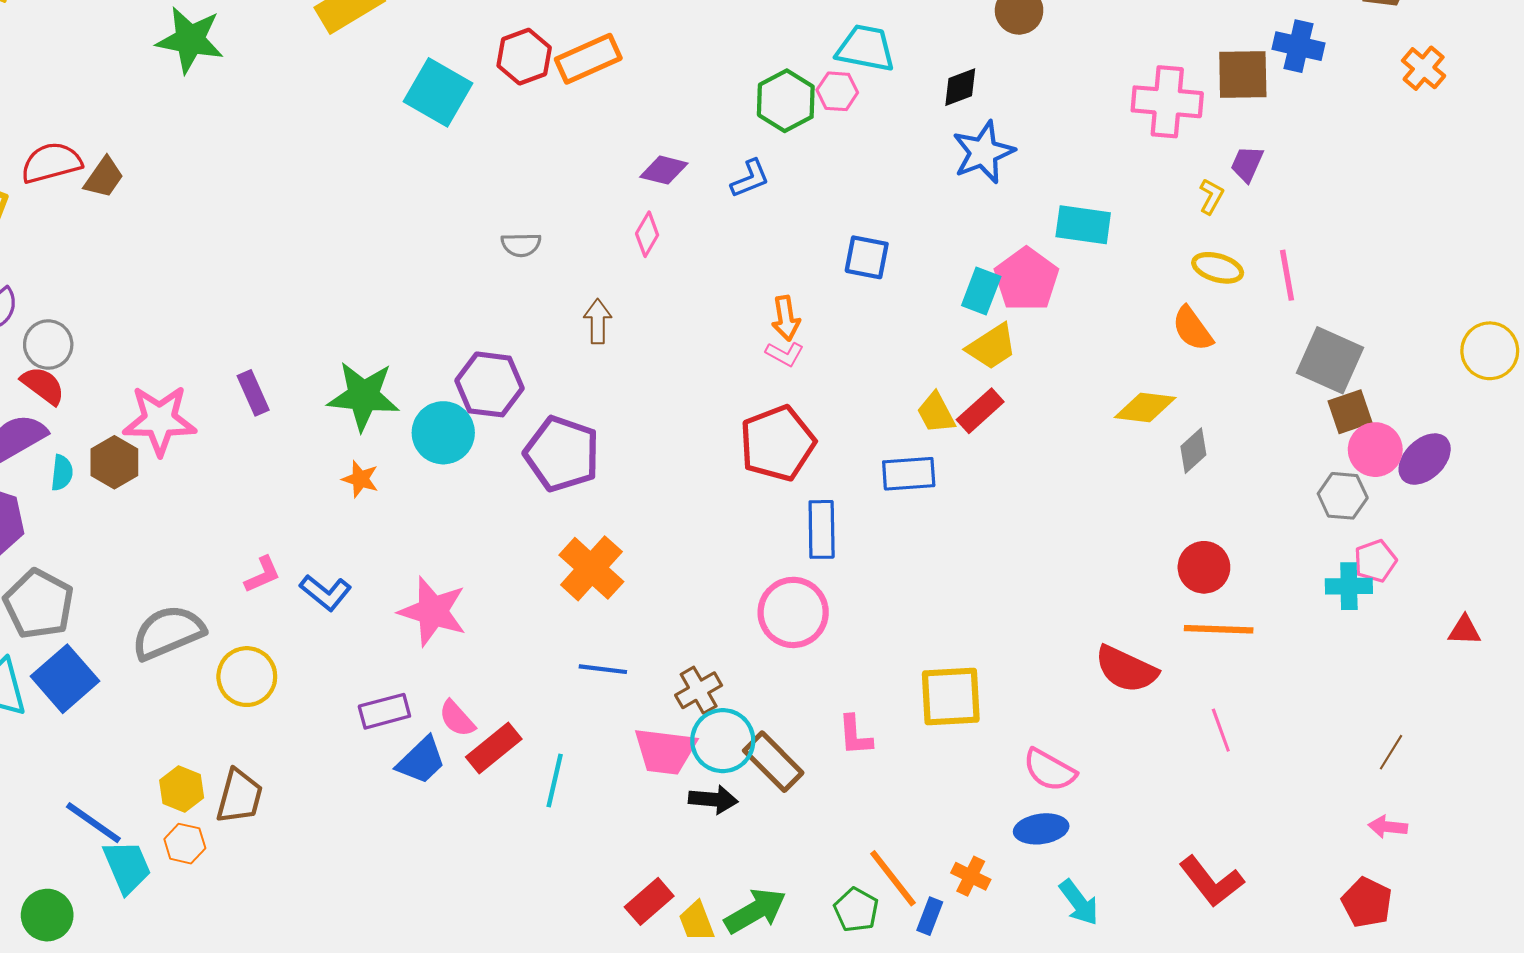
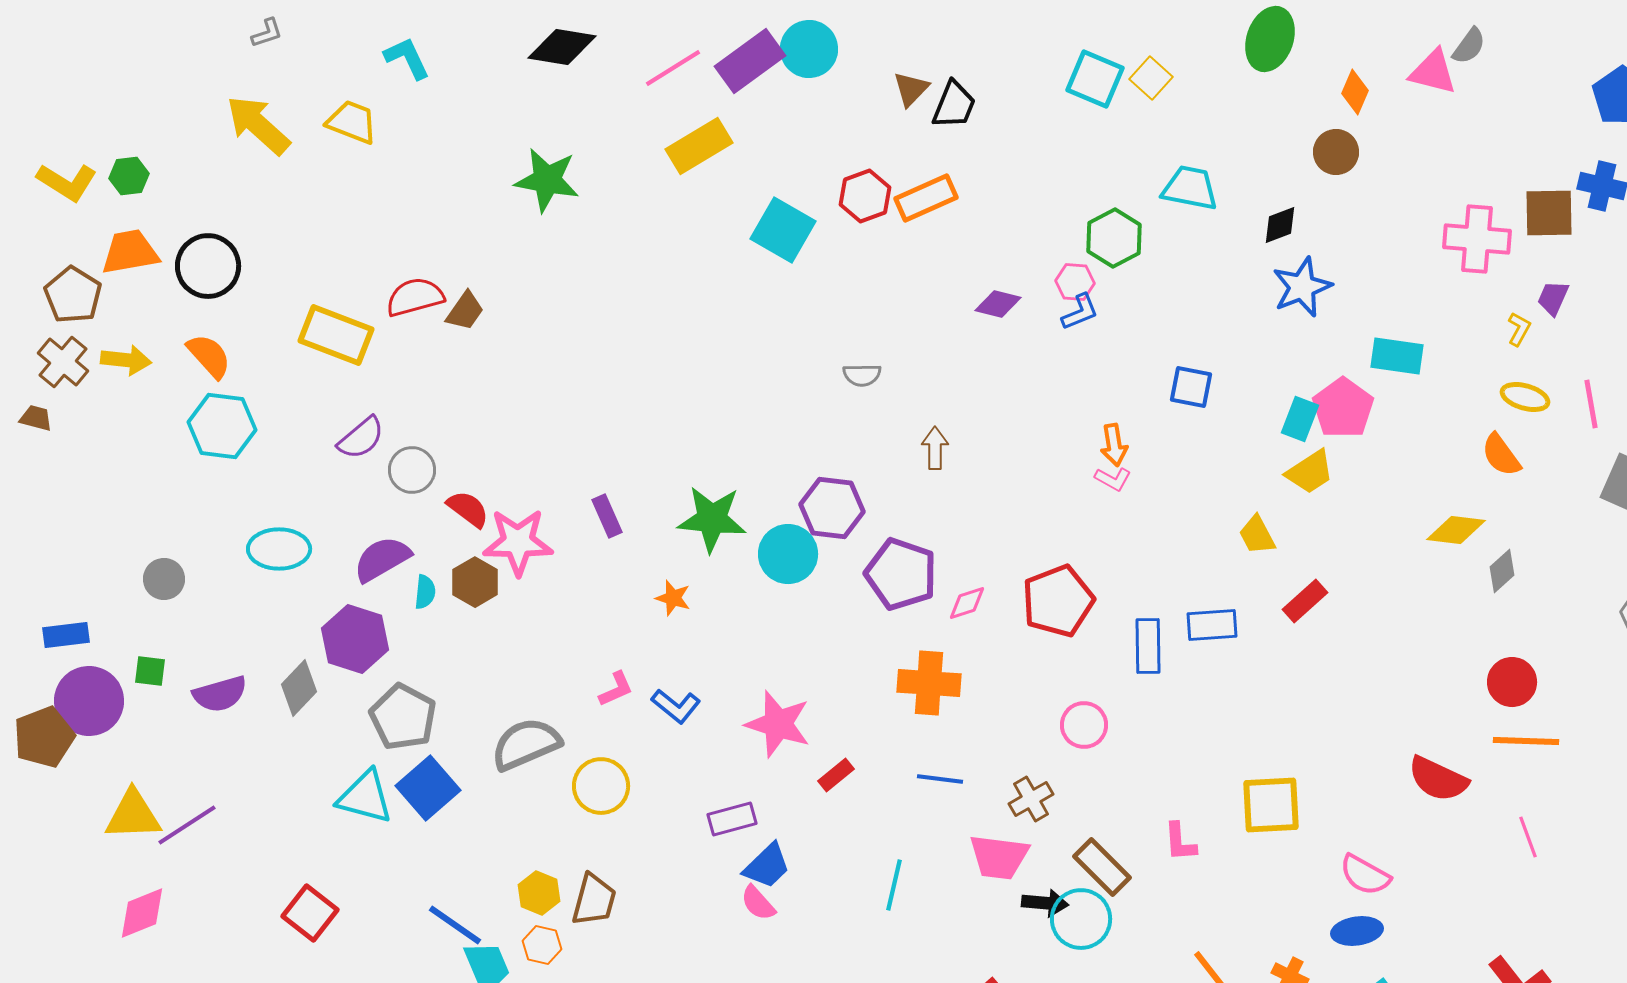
pink hexagon: (837, 91) -> (1075, 282), moved
pink diamond: (647, 234) -> (967, 603), moved, turned 42
red semicircle: (43, 385) -> (468, 509), moved
red rectangle: (980, 411) -> (1305, 601), moved
red pentagon: (777, 443) -> (1058, 601), moved
blue rectangle: (909, 474) -> (1212, 625), moved
orange star: (360, 479) -> (673, 598), moved
orange cross: (591, 568) -> (929, 683), turned -38
pink circle: (793, 612) -> (1084, 725), moved, size x0.7
pink semicircle: (457, 719) -> (758, 903), moved
cyan circle: (723, 741) -> (1081, 919), moved
red rectangle: (494, 748) -> (836, 775), moved, size x0.7

